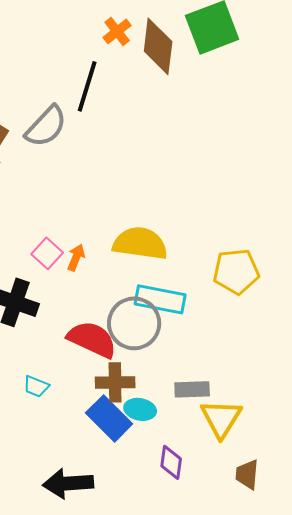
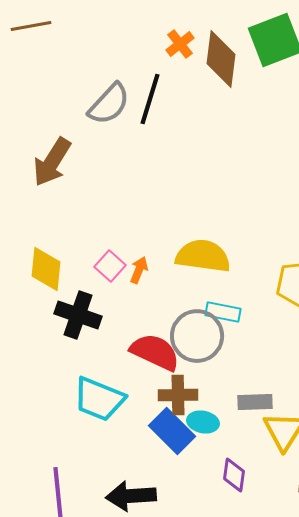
gray semicircle: (46, 126) -> (109, 104), moved
cyan rectangle: (160, 299) -> (223, 312), size x0.7
cyan trapezoid: (36, 386) -> (99, 399), size x2.0

